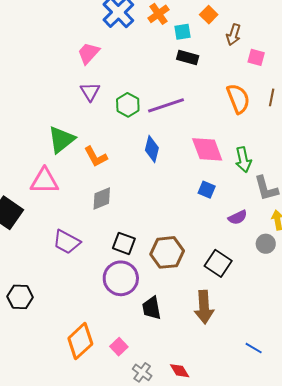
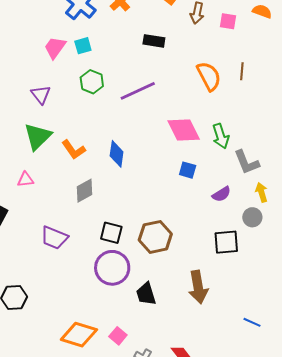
cyan square: (183, 32) -> (83, 46), moved
pink square: (256, 57) -> (228, 21), moved
purple triangle: (90, 92) -> (41, 95), moved
green hexagon: (128, 105) -> (92, 82), moved
blue diamond: (152, 149) -> (117, 154), moved
pink triangle: (45, 181) -> (25, 179), size x0.6
black square: (218, 263) -> (226, 242), moved, turned -32
orange diamond: (80, 341) -> (79, 335), turned 66

